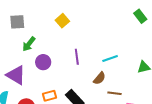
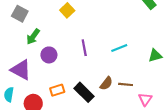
gray square: (17, 22) -> (20, 14), turned 35
brown semicircle: (99, 78) -> (106, 83), moved

